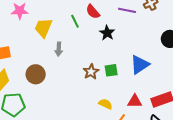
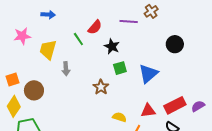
red semicircle: (93, 12) -> (95, 27), turned -91
green square: (111, 70) -> (120, 68), moved
brown circle: (36, 74) -> (34, 90), moved

